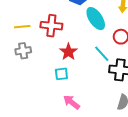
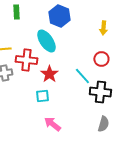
cyan ellipse: (96, 19) -> (46, 41), moved
red cross: (51, 26) -> (26, 60), moved

